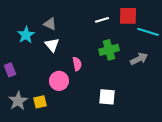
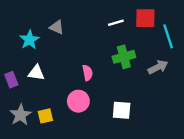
cyan line: (148, 32) -> (168, 36), turned 55
white triangle: (52, 45) -> (36, 73), moved, turned -42
pink circle: (59, 81) -> (78, 101), moved

